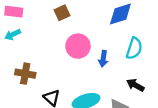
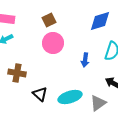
pink circle: (78, 46) -> (53, 43), moved

